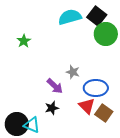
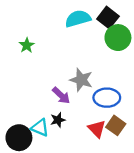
gray star: (73, 72) -> (81, 80), size x1.5
red triangle: (87, 106) -> (97, 129), moved
cyan triangle: (32, 125) -> (40, 128), moved

